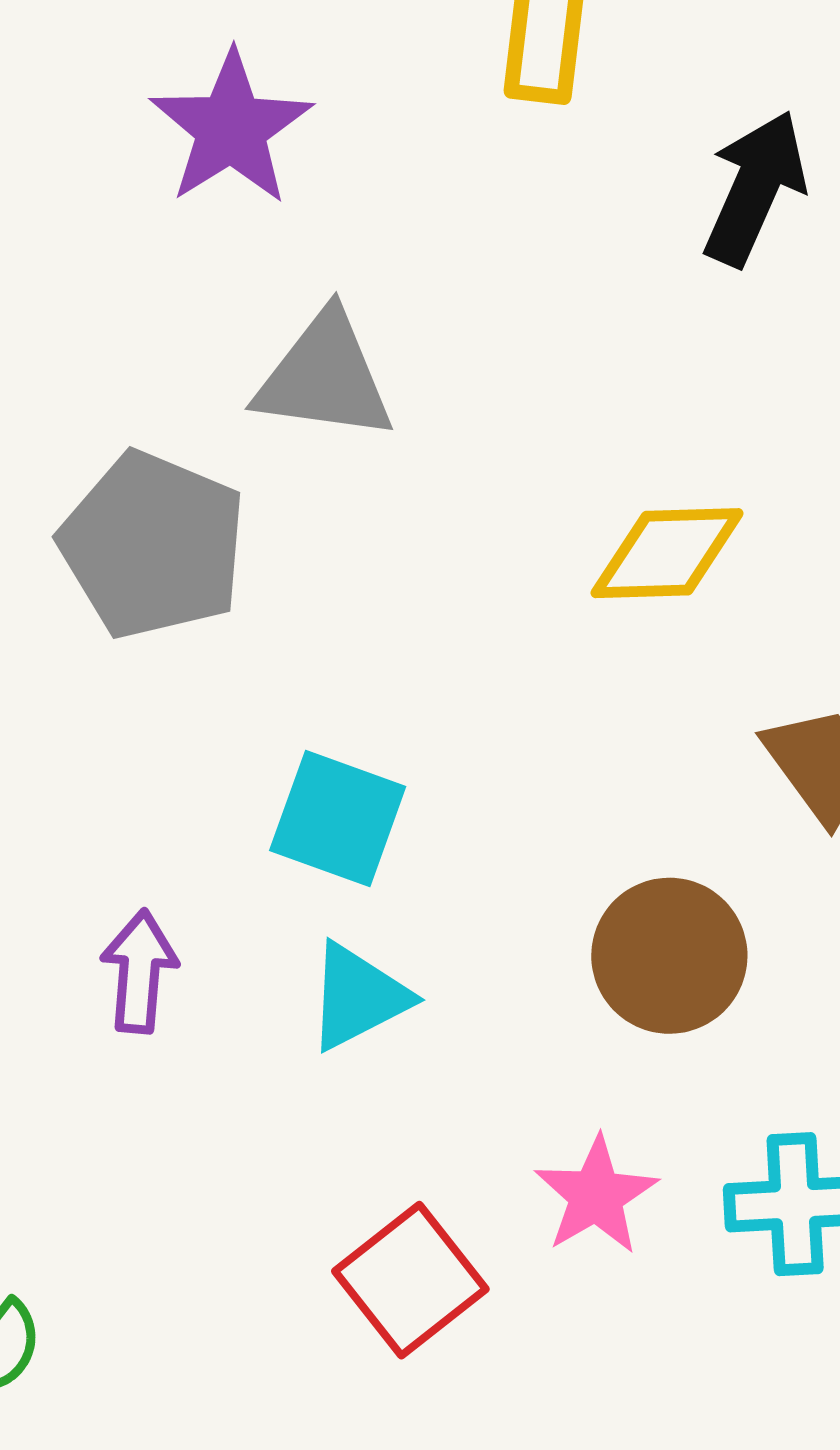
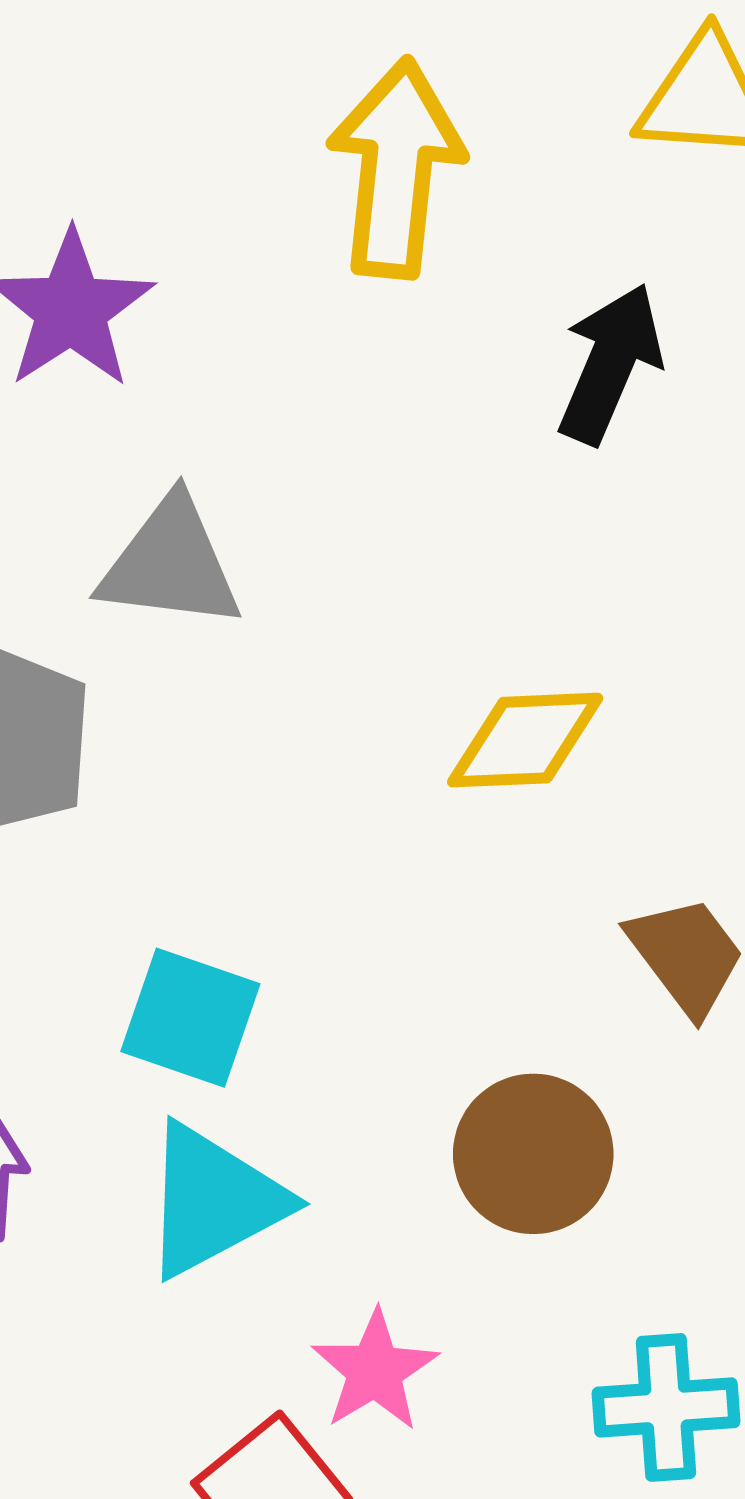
cyan triangle: (358, 997) -> (214, 1201), size x1.4
pink star: (596, 1195) -> (375, 1371), moved

